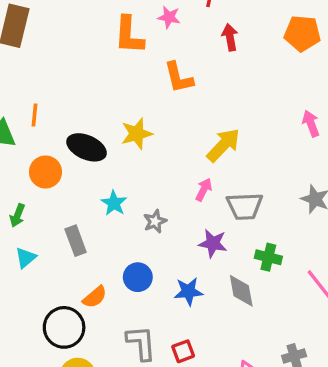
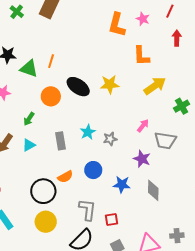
yellow arrow: (223, 145) -> (155, 86), moved
cyan star: (114, 203) -> (88, 132), moved
green cross: (268, 257) -> (182, 106), moved, turned 35

